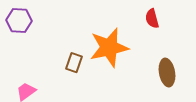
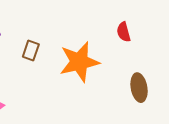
brown rectangle: (74, 63) -> (31, 50), moved

